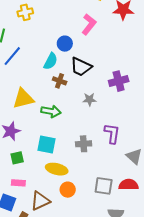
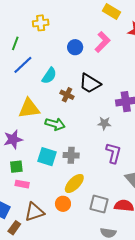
blue circle: (65, 44) -> (75, 47), moved
cyan semicircle: (51, 61) -> (49, 76), moved
gray star: (89, 99) -> (104, 123), moved
gray cross: (84, 144) -> (71, 155), moved
yellow ellipse: (57, 169) -> (74, 183), moved, turned -65
pink rectangle: (18, 183) -> (22, 184), moved

